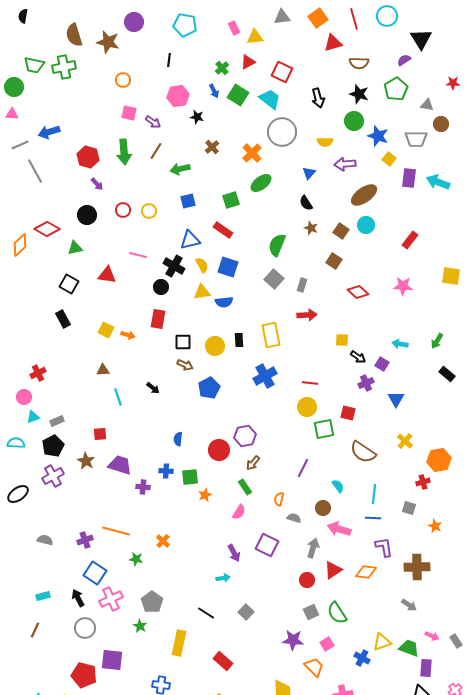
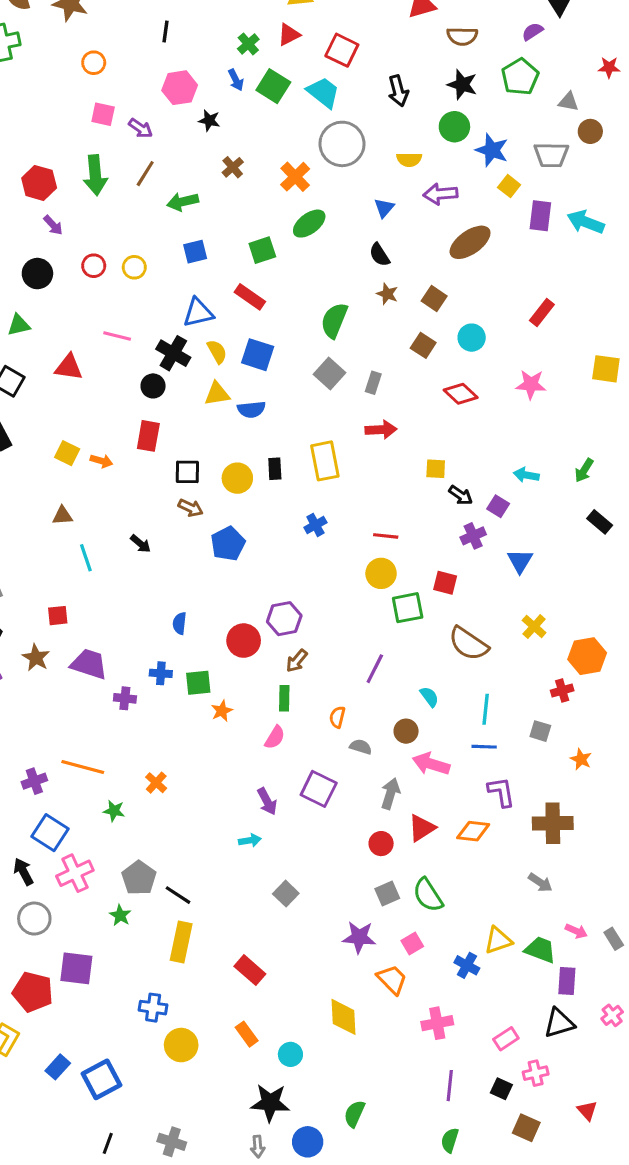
cyan circle: (366, 225) -> (472, 338), moved
blue cross: (265, 376) -> (315, 525), size x0.6
green rectangle: (245, 487) -> (284, 698), turned 35
black line: (206, 613) -> (178, 895), moved

